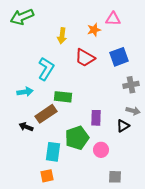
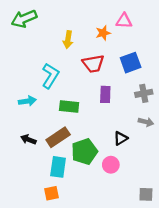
red trapezoid: (85, 58) -> (93, 64), turned -40
brown rectangle: (46, 114) -> (58, 137), moved
purple rectangle: (96, 118) -> (105, 94), moved
black triangle: (123, 126) -> (121, 138), moved
gray square: (115, 177) -> (146, 194), moved

